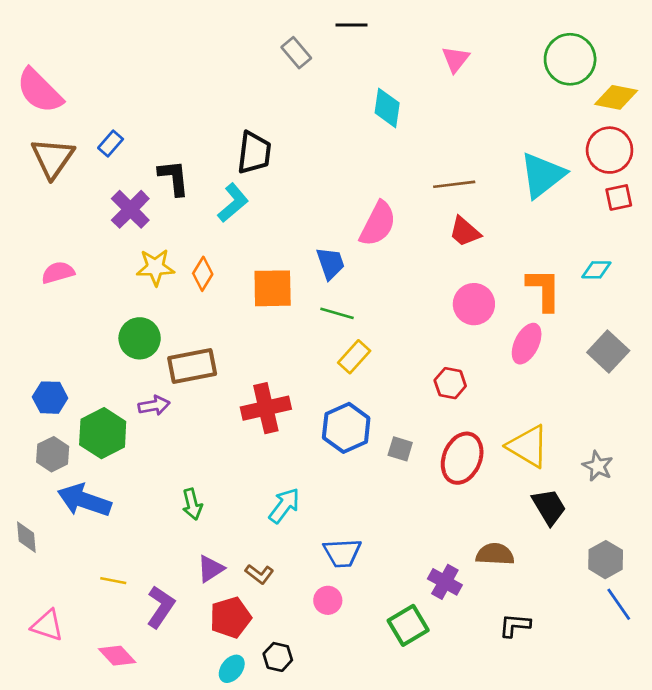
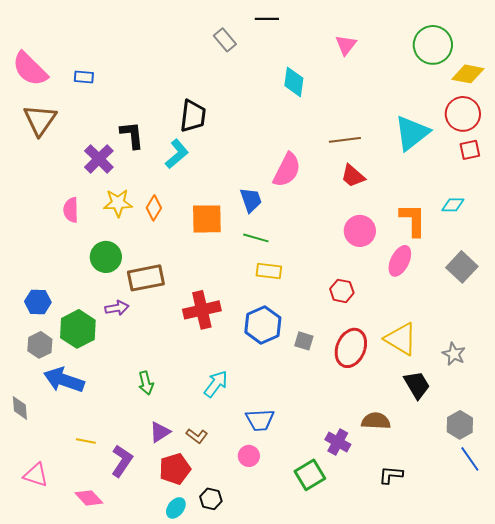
blue rectangle: (111, 143) -> (84, 77), moved, turned 54
pink semicircle: (58, 273) -> (71, 210), moved, turned -75
yellow rectangle: (354, 357) -> (269, 271), turned 55

